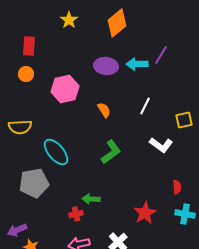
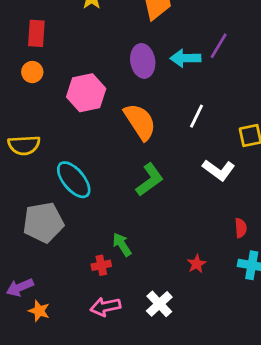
purple ellipse: (106, 66) -> (143, 61), turned 75
orange semicircle: (104, 110) -> (140, 122), size x1.8
green arrow: (91, 199) -> (122, 245), turned 54
red star: (145, 213) -> (197, 264), size x0.6

